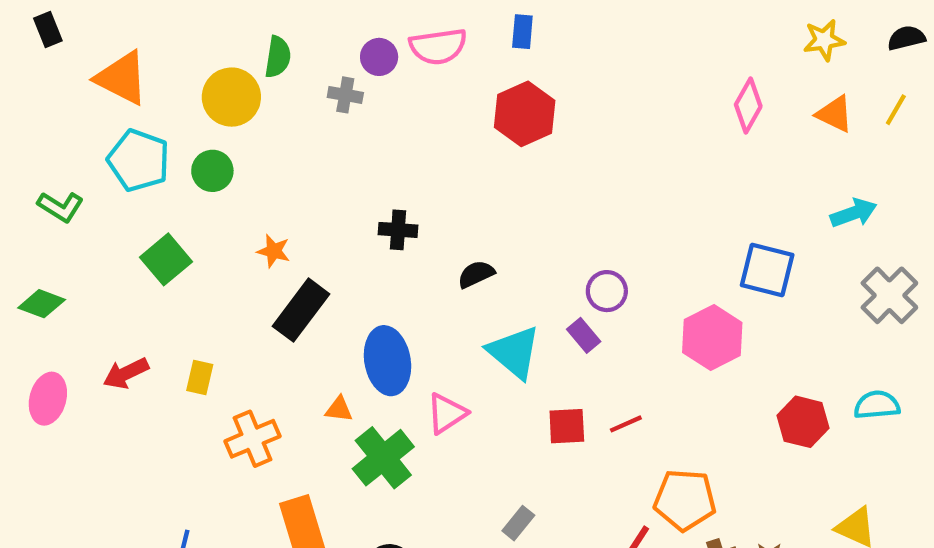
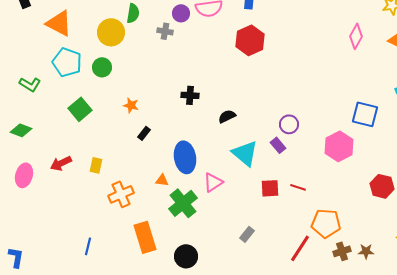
black rectangle: (301, 310) -> (144, 133), size x0.5
red line: (626, 424) -> (298, 187), turned 42

